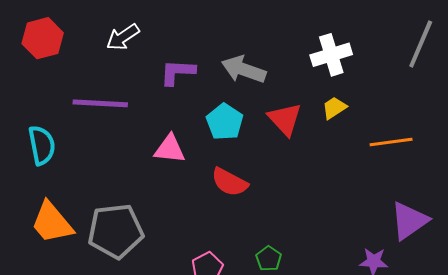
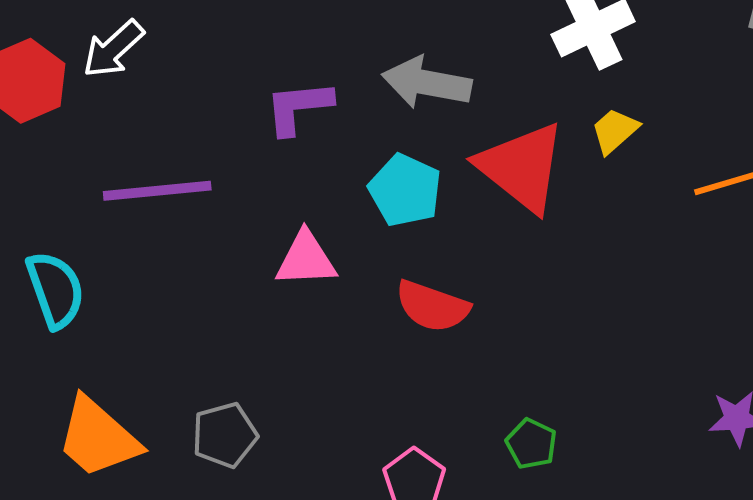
white arrow: (123, 37) -> (113, 49), moved
red triangle: (285, 119) -> (522, 167), size x1.4
gray pentagon: (116, 231) -> (225, 435), size x0.6

